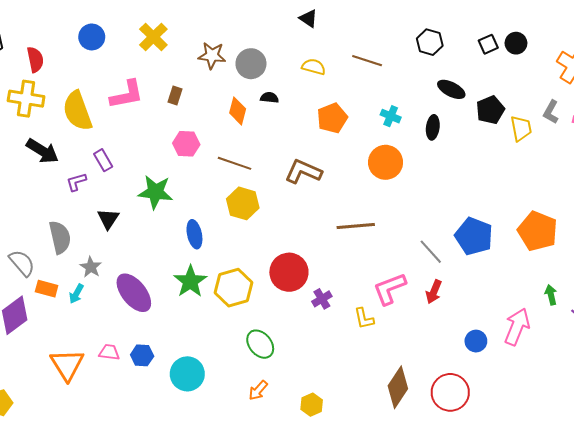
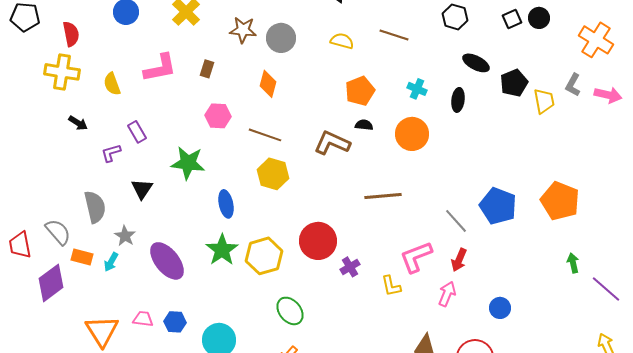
black semicircle: (269, 98) -> (364, 125), moved
yellow semicircle: (77, 111) -> (112, 84), size x0.6
black arrow: (42, 151) -> (78, 123), size x0.6
pink arrow: (517, 327) -> (447, 294), moved, size x0.7

